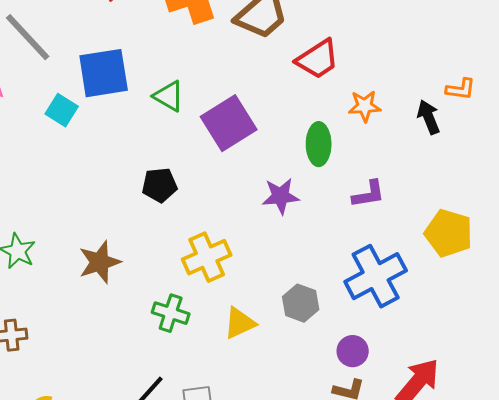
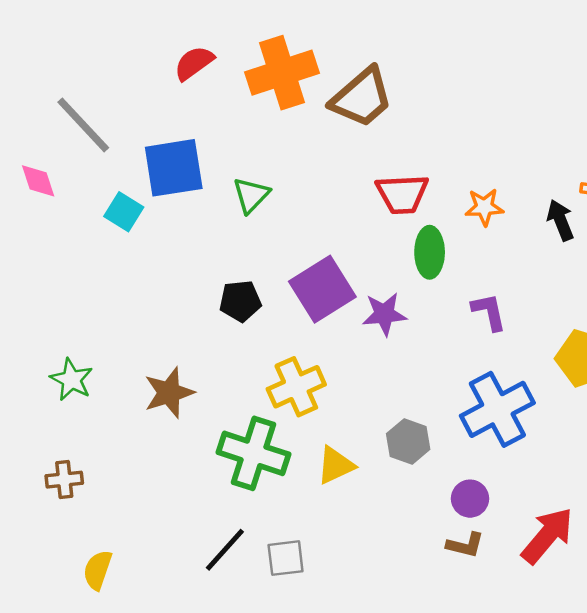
red trapezoid: (318, 59) -> (402, 194), moved, turned 30
green triangle: (169, 96) -> (251, 195), turned 44
purple square: (229, 123) -> (322, 289), moved
purple L-shape: (369, 194) -> (489, 312), turned -93
green cross: (171, 313) -> (253, 453), size x1.6

